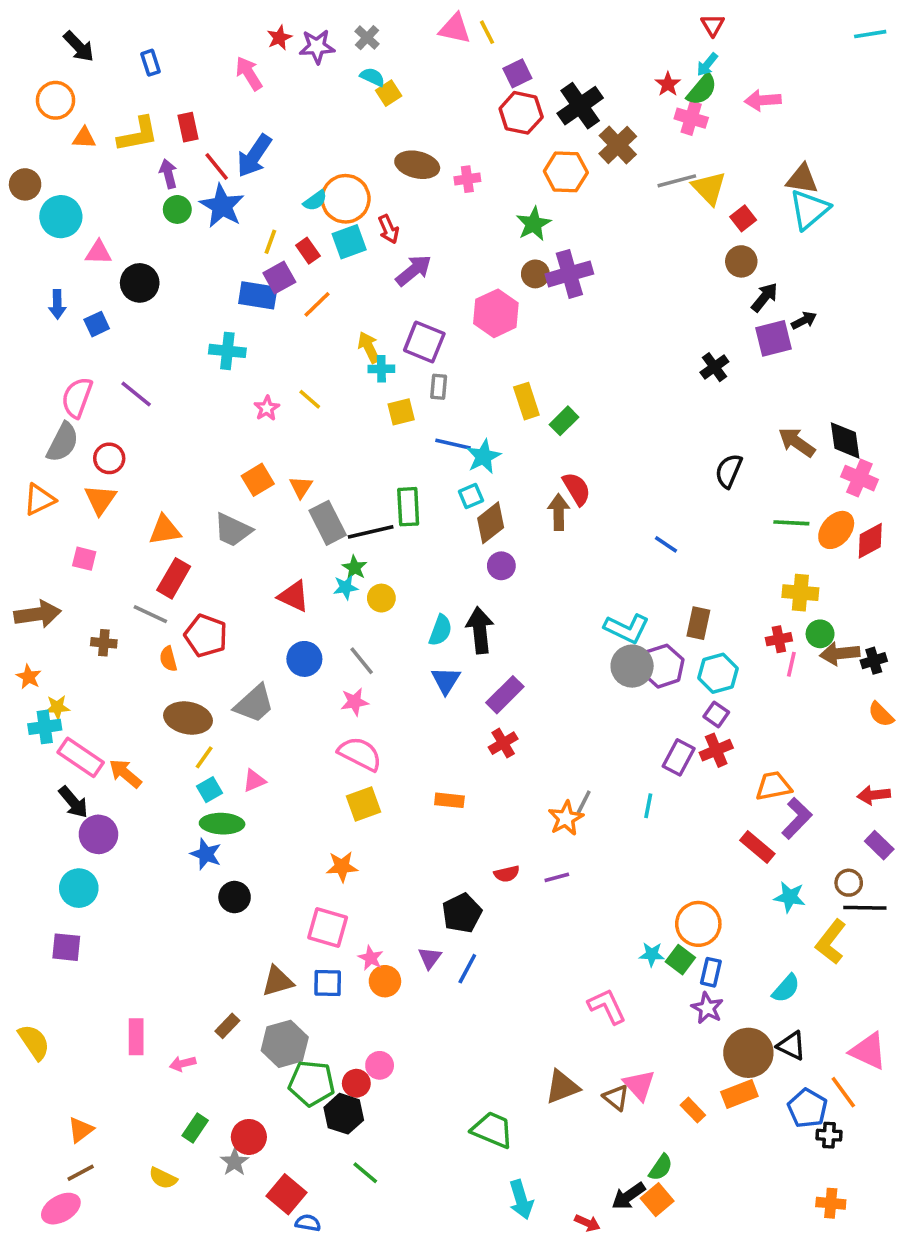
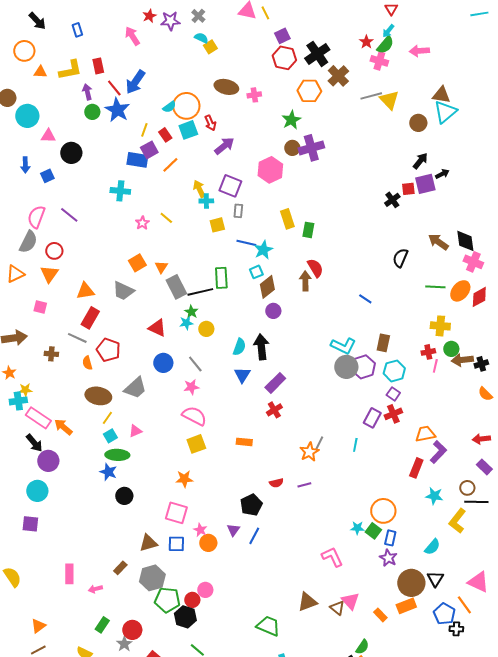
red square: (743, 218) -> (408, 189), moved, turned 32
brown circle: (741, 261) -> (418, 123), moved
green rectangle: (564, 421) -> (308, 230), turned -35
red rectangle: (757, 847) -> (416, 468), turned 72
black triangle: (791, 1046) -> (435, 579), turned 36

